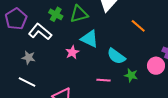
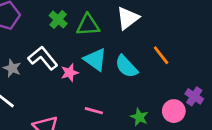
white L-shape: (40, 32) -> (43, 58), moved
cyan semicircle: (116, 56) -> (126, 66), moved
pink line: (104, 80) -> (94, 111), moved

